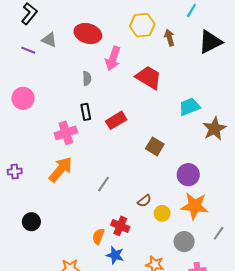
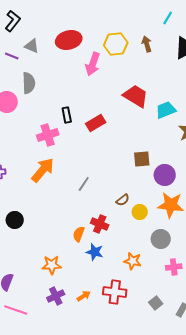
yellow hexagon: (142, 25) -> (116, 44), moved
red ellipse: (88, 33) -> (69, 40), turned -30
red trapezoid: (149, 77) -> (136, 96), moved
gray semicircle: (87, 78) -> (29, 83), moved, size x1.5
brown square: (155, 146) -> (142, 159), moved, turned -36

